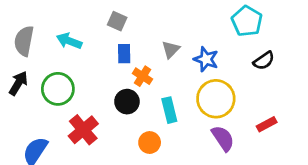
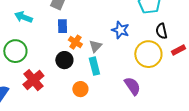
gray triangle: (171, 49) -> (95, 46), moved
black semicircle: (264, 61) -> (161, 31), turned 112
yellow circle: (216, 99) -> (148, 54), moved
red rectangle: (267, 124) -> (178, 50), moved

